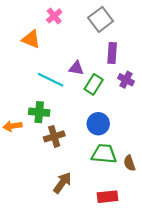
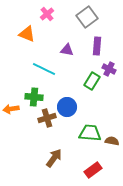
purple triangle: (76, 68) -> (67, 50), moved
green rectangle: (94, 84) -> (92, 81), moved
blue circle: (98, 124) -> (67, 107), moved
brown semicircle: (129, 163) -> (112, 141), turned 120
red rectangle: (107, 197) -> (93, 170), turned -30

